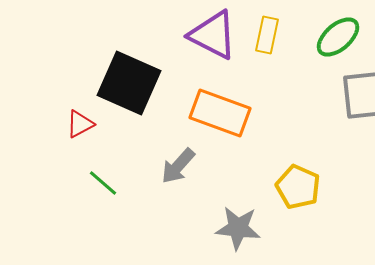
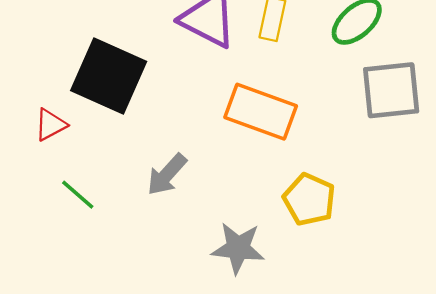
orange rectangle: (220, 113) -> (261, 112), moved

